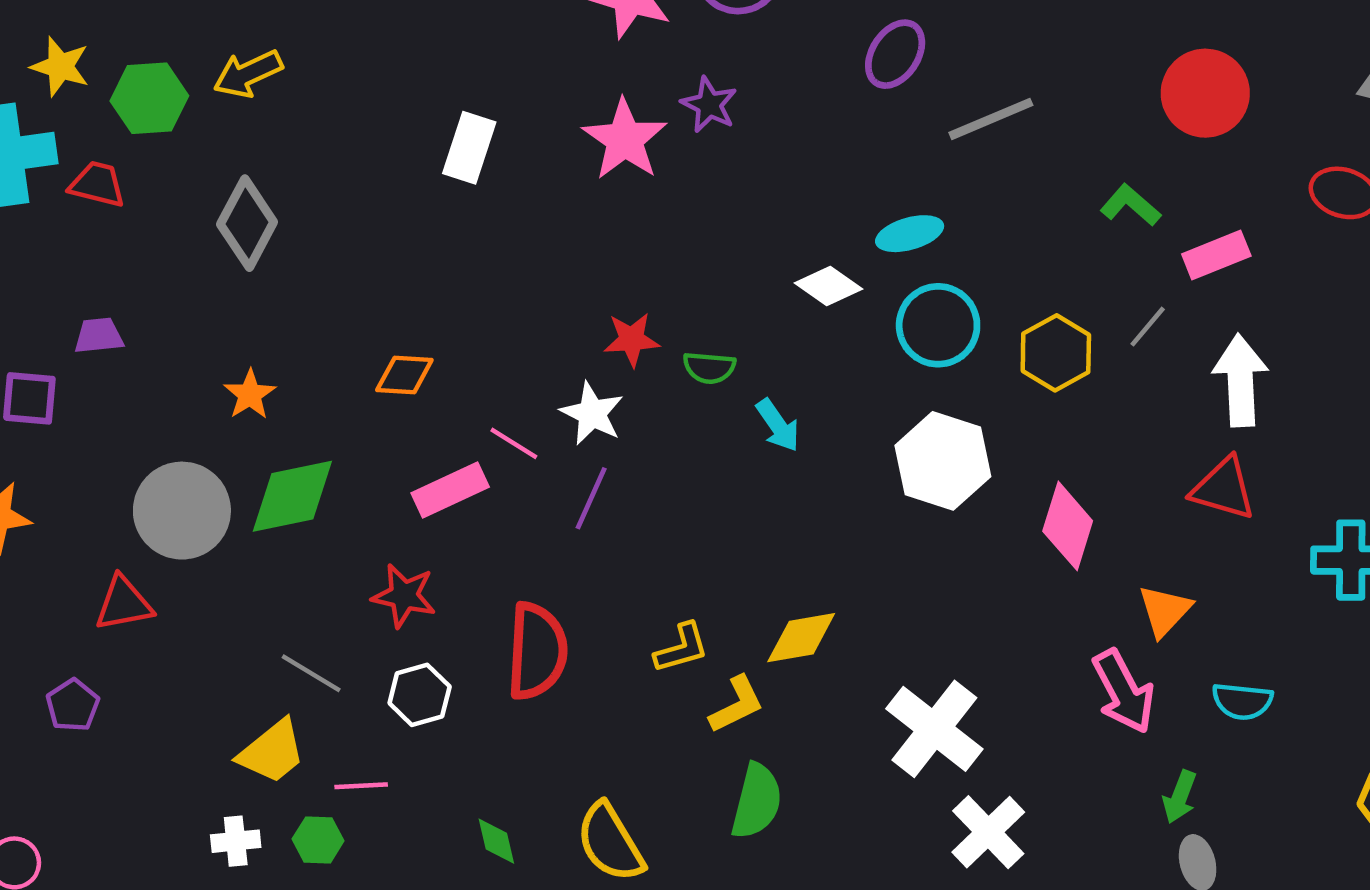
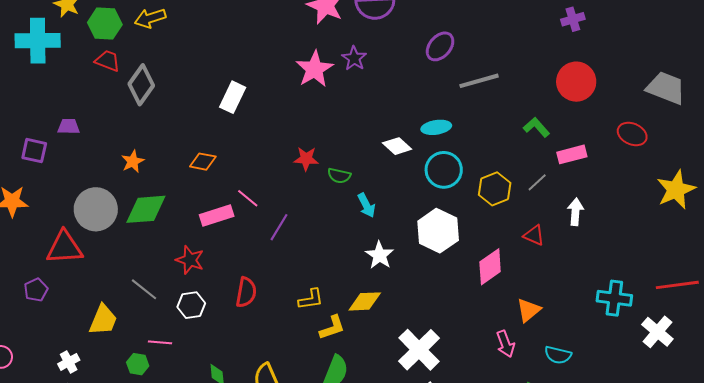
white rectangle: (469, 148) -> (233, 97), moved
red trapezoid: (97, 184) -> (108, 61), moved
white arrow: (1240, 380) -> (575, 212), size x0.7
white star: (592, 414) -> (380, 255), moved
red triangle: (1223, 489) -> (534, 235), moved, size x0.7
pink diamond: (1068, 526) -> (490, 267), turned 30
red triangle: (124, 604) -> (64, 248), size x1.4
red semicircle: (537, 651) -> (246, 292), size x0.7
pink arrow: (1123, 691) -> (505, 344), size x0.7
yellow trapezoid: (272, 752) -> (103, 320), moved, turned -36
white cross: (236, 841) -> (69, 362), moved, turned -30

